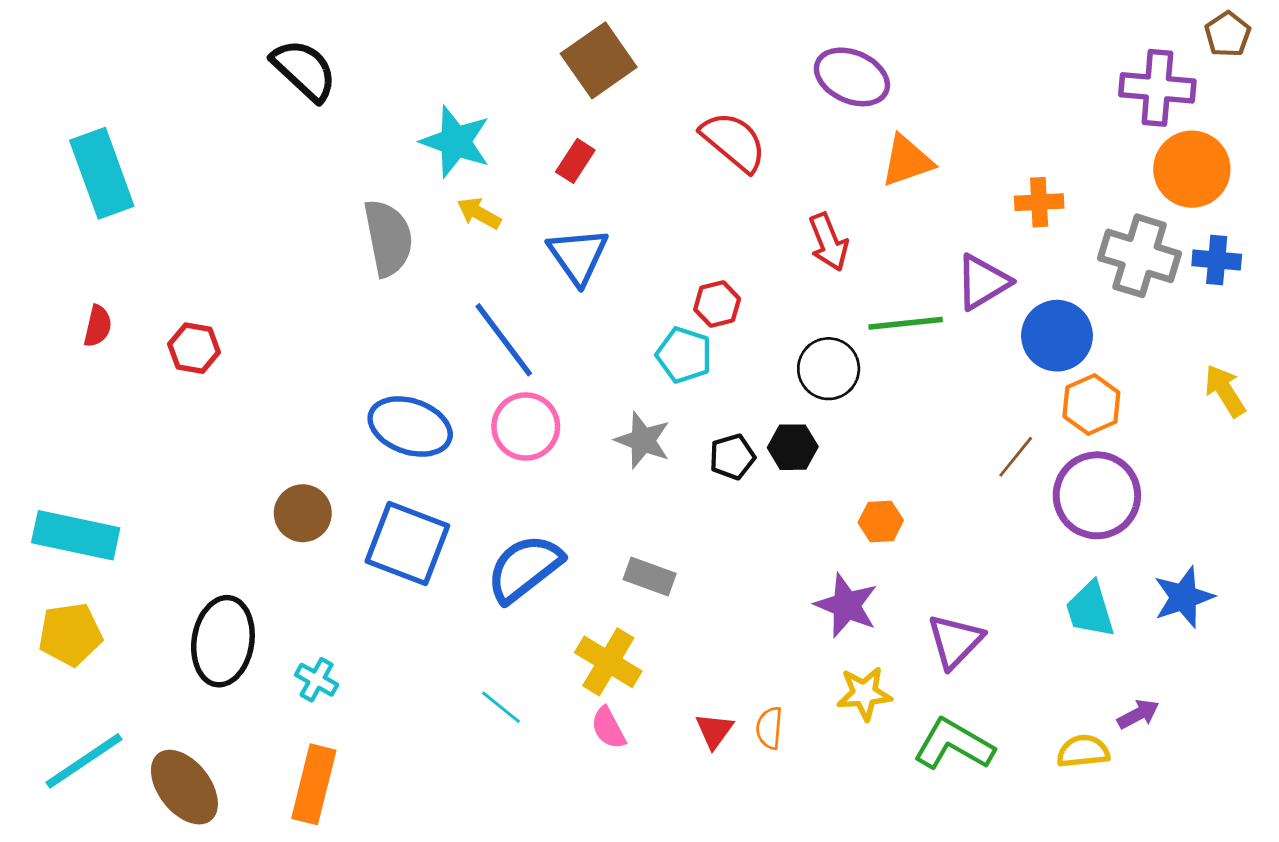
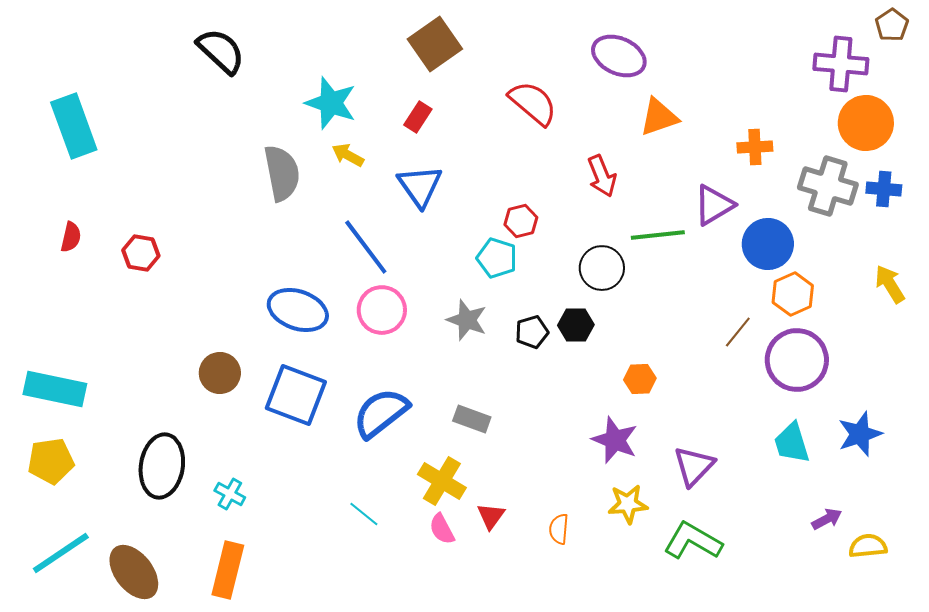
red triangle: (714, 731) -> (491, 516), moved
yellow semicircle: (1083, 751) -> (868, 546), moved

